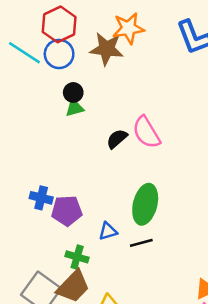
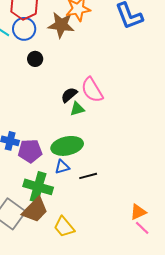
green triangle: (75, 108) -> (77, 109), moved
green ellipse: (145, 204) -> (67, 146), moved, turned 64
green cross: (77, 257) -> (38, 187), size x1.6

